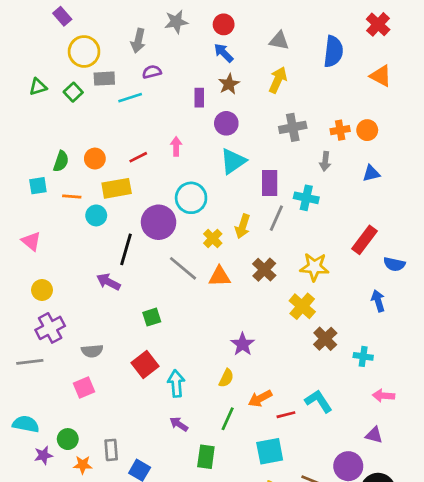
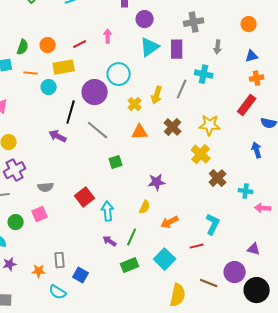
orange cross: (340, 130) -> (257, 78), moved
purple rectangle: (270, 183) -> (177, 49), moved
gray line: (183, 268) -> (98, 130), moved
green square: (152, 317) -> (116, 162), moved
purple star: (243, 344) -> (157, 182), turned 30
pink arrow: (383, 396) -> (263, 208), moved
cyan L-shape: (318, 401) -> (213, 224), turned 60
red line: (286, 415) -> (197, 246), moved
green line: (228, 419) -> (132, 237), moved
green circle: (68, 439) -> (16, 222), moved
cyan square: (270, 451) -> (165, 259), moved, turned -35
green rectangle: (206, 457) -> (130, 265), turned 60

